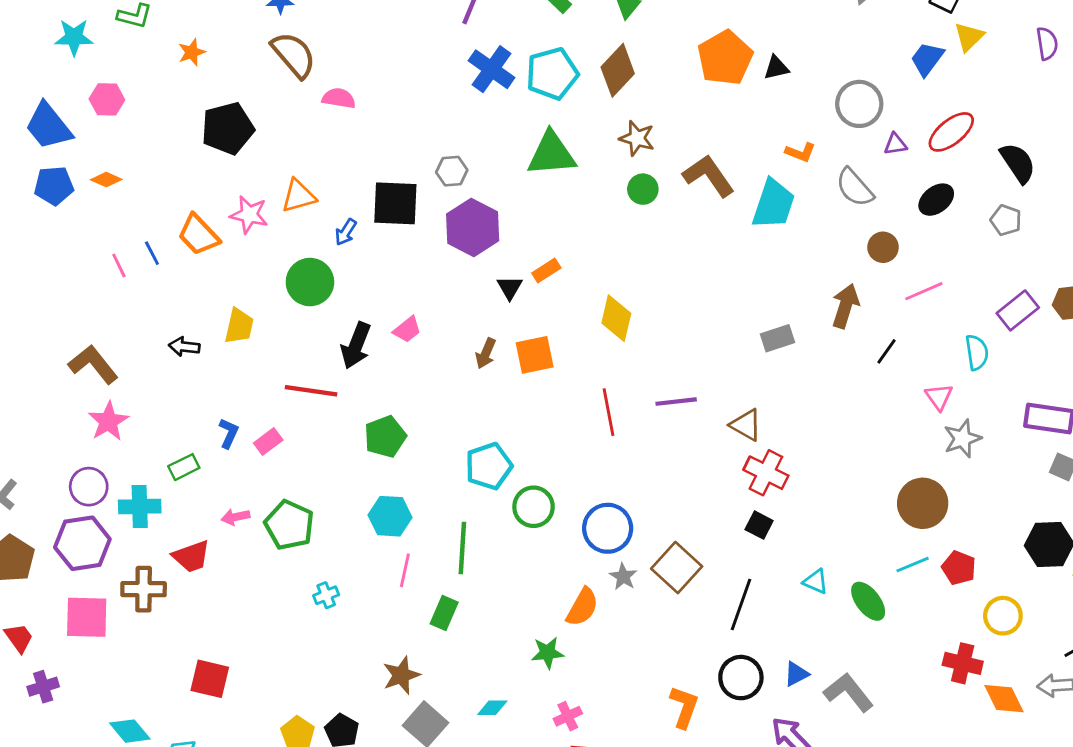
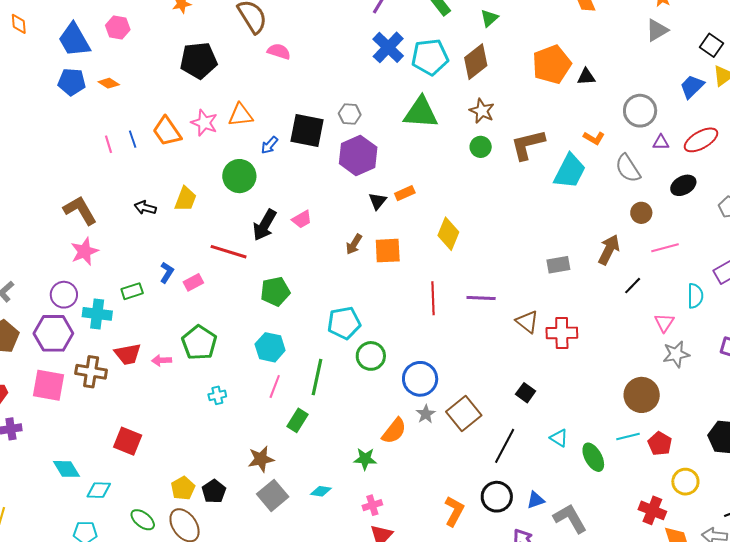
brown L-shape: (709, 176) -> (528, 145), turned -78
red cross: (766, 473) -> (562, 333), moved, turned -36
pink arrow: (235, 517) -> (162, 360), moved

